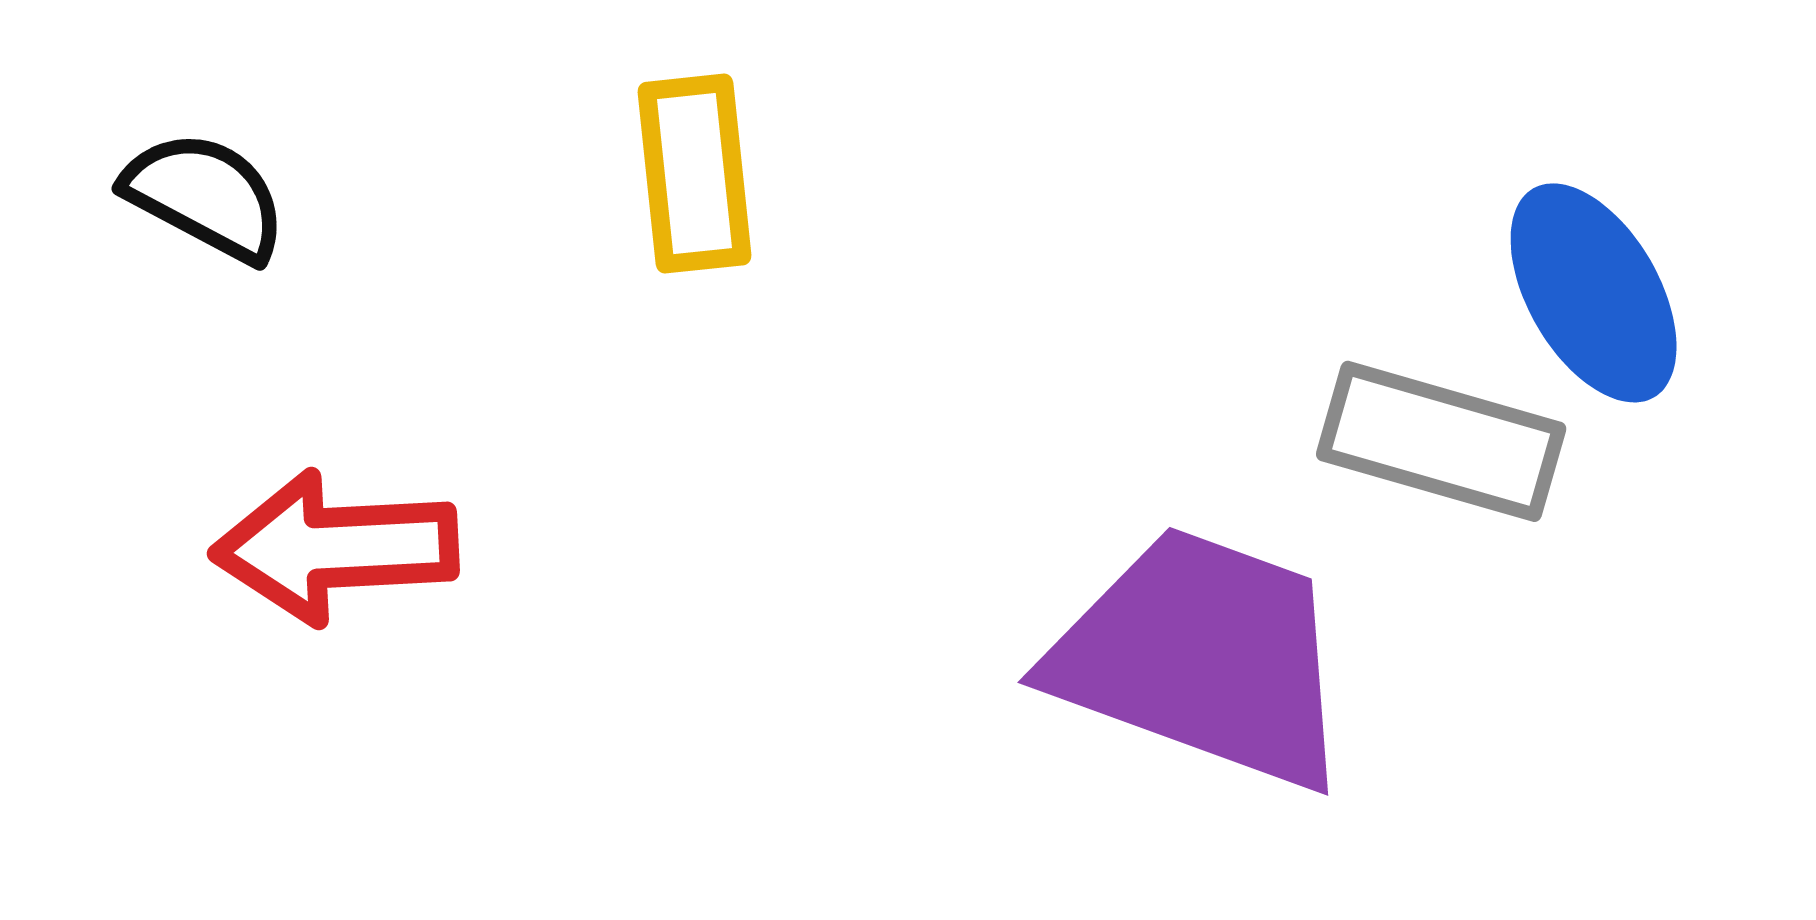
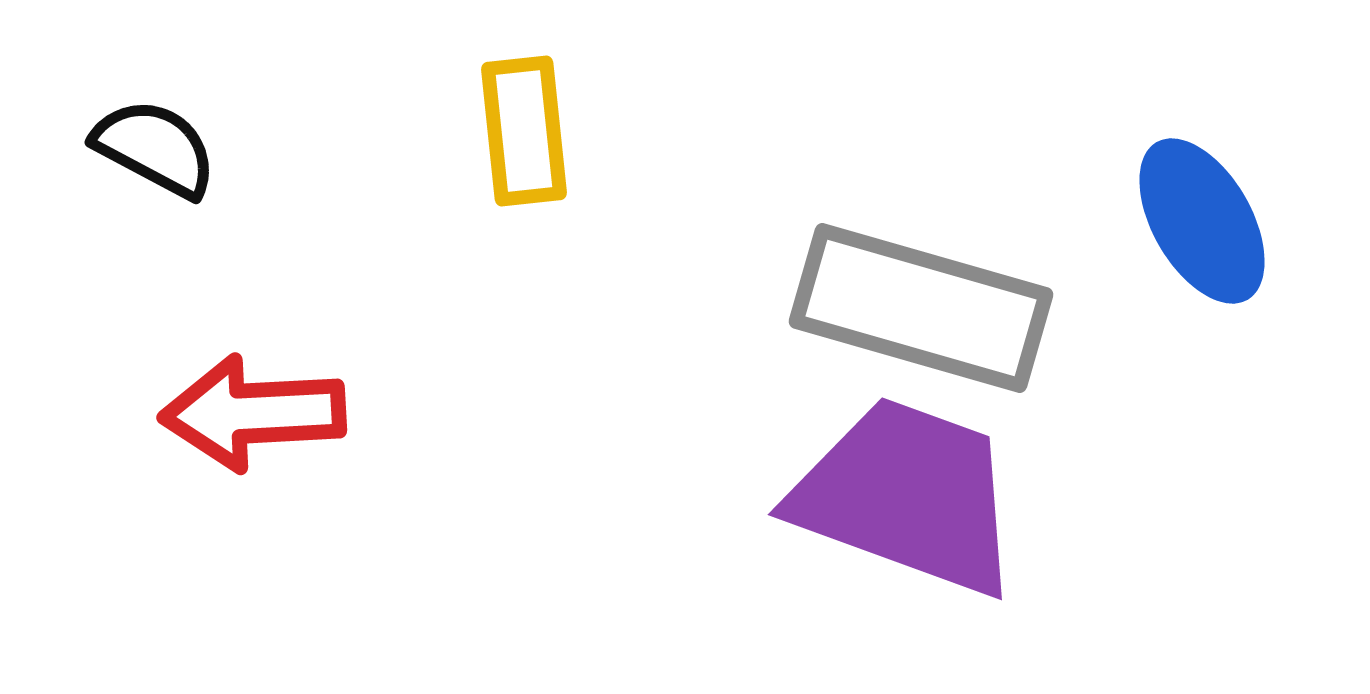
gray rectangle: (1441, 441) -> (921, 308), moved, size x1.4

